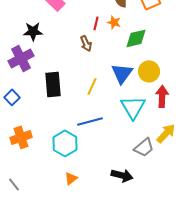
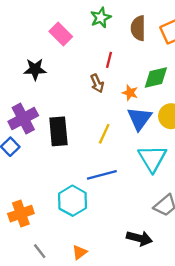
orange star: (114, 22) -> (130, 93), moved
purple cross: (21, 58) -> (23, 119), moved
orange cross: (21, 137) -> (21, 214), moved
orange triangle: (71, 178) -> (80, 252), moved
gray line: (14, 184) -> (40, 251), moved

